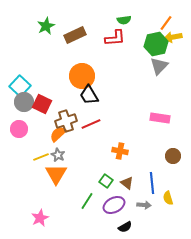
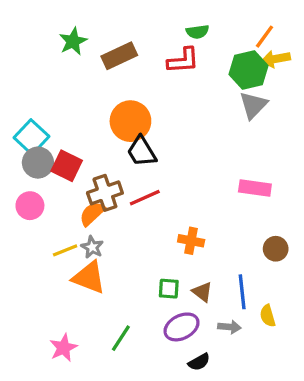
orange triangle: (56, 174) -> (89, 277), turned -40
green square: (106, 181) -> (169, 289), turned -32
green line: (87, 201) -> (121, 338), moved

